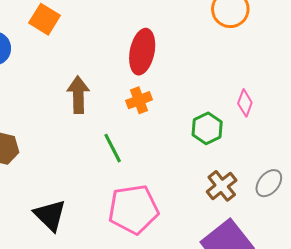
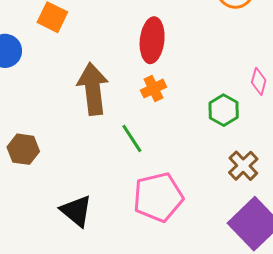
brown arrow: (78, 95) -> (93, 89), size x1.4

